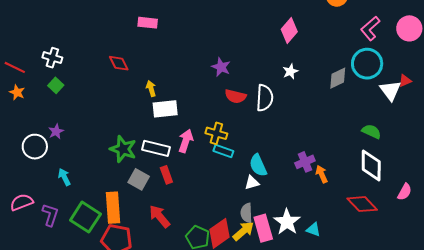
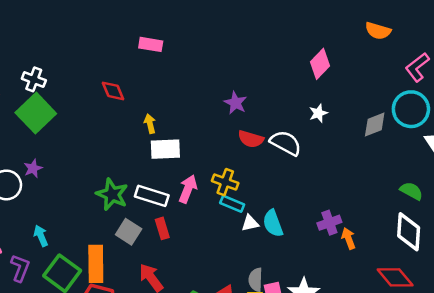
green square: (56, 85) -> (36, 113), size x2.0
white semicircle: (265, 98) -> (286, 143), turned -68
cyan arrow: (64, 177) -> (41, 236), moved
white triangle: (252, 183) -> (250, 223), moved

